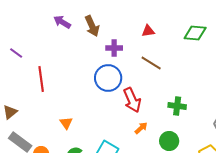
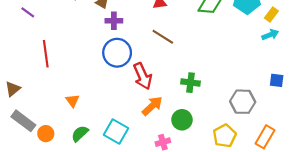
purple cross: (114, 48) -> (114, 21), moved
purple line: (16, 53) -> (28, 12), moved
orange arrow: (141, 128) -> (152, 106), size x1.5

